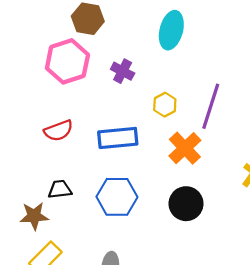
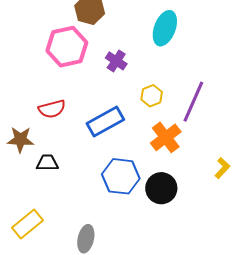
blue rectangle: (118, 138) -> (105, 122), turned -30
blue hexagon: (117, 197) -> (121, 176), moved
brown star: (34, 216) -> (20, 140), moved

